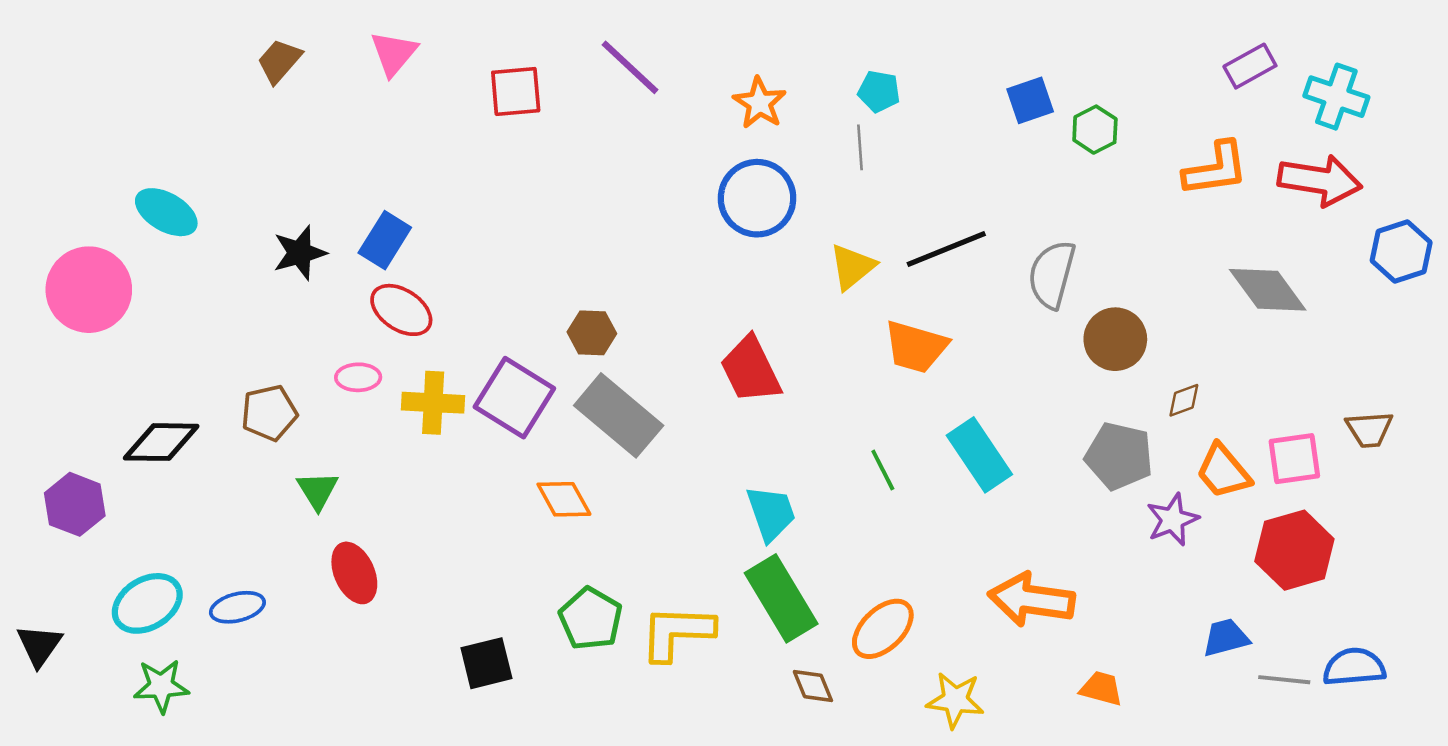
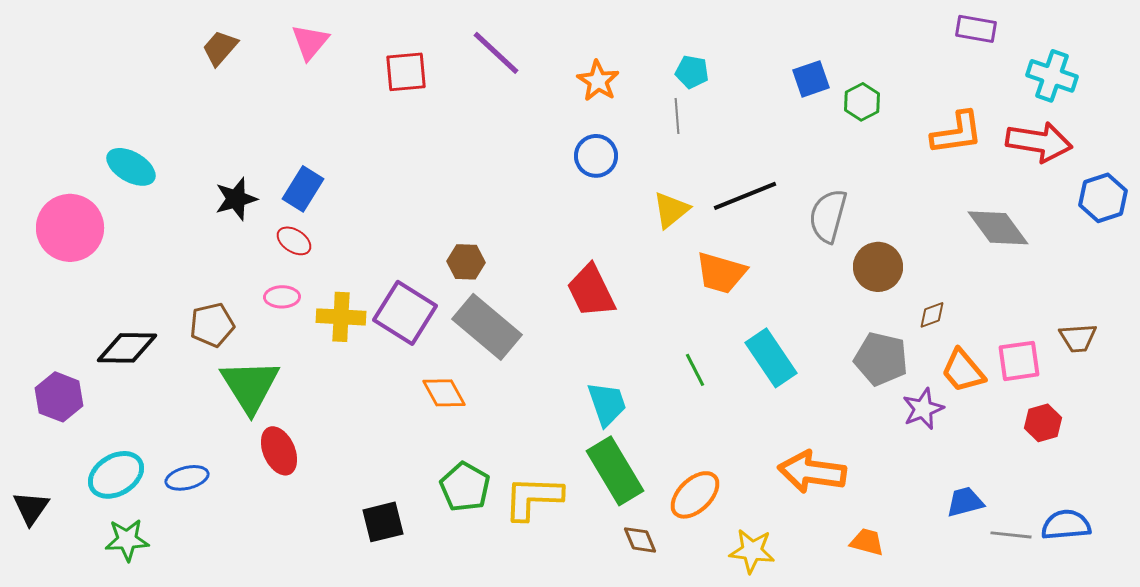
purple rectangle: (1250, 66) -> (976, 29), moved, turned 39
blue circle: (757, 198) -> (596, 156), size x0.7
red ellipse: (401, 310) -> (294, 241), moved, size x0.7
green triangle: (317, 490) -> (250, 386), size x1.8
red hexagon: (1294, 550) -> (1043, 423), moved, size x0.6

